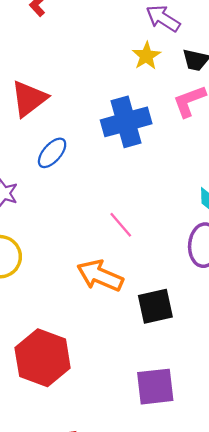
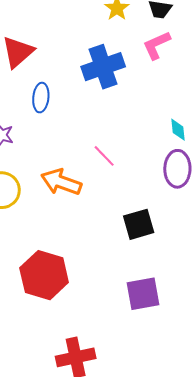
blue ellipse: (52, 153) -> (41, 98), turned -32
orange arrow: (100, 276) -> (61, 182), moved

